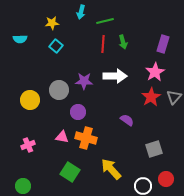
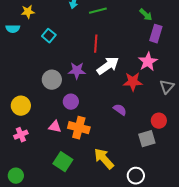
yellow star: (52, 23) -> (28, 12), moved
green arrow: (123, 42) -> (146, 15), moved, turned -32
red line: (103, 44) -> (96, 44), moved
white arrow: (115, 76) -> (108, 66), turned -35
red star: (151, 97) -> (133, 82), moved, turned 30
yellow circle: (30, 100) -> (21, 106), moved
red circle: (166, 179) -> (159, 121), moved

